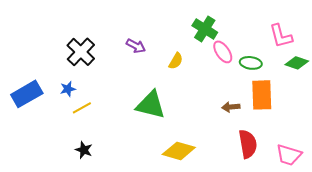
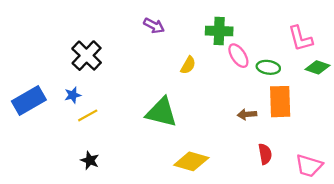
green cross: (205, 29) -> (219, 31), turned -30
purple arrow: (136, 46) -> (154, 26), moved
red semicircle: (248, 144) -> (265, 154), size x0.7

